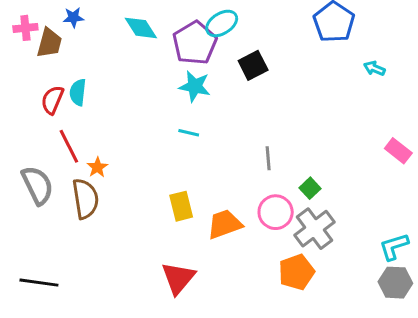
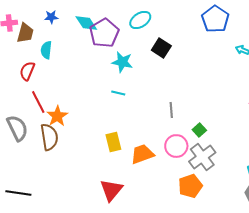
blue star: (73, 17) -> (51, 17), moved
purple pentagon: (195, 43) -> (104, 33), moved
black square: (253, 65) -> (161, 48), turned -30
cyan semicircle: (78, 92) -> (46, 50), moved
orange star: (97, 167) -> (57, 116), size x1.5

